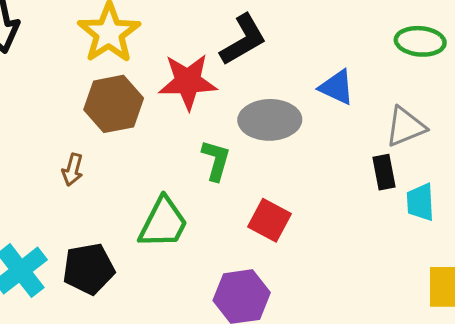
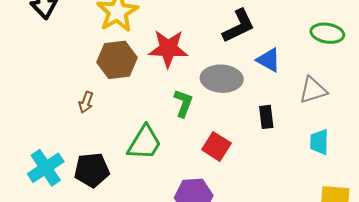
black L-shape: (243, 40) -> (239, 26), moved
black rectangle: (384, 172) -> (266, 117), moved

